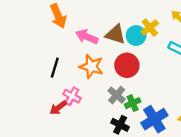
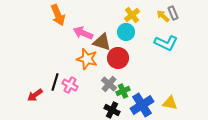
yellow cross: (150, 28) -> (132, 15), moved
brown triangle: (115, 34) -> (102, 42), moved
black line: (55, 68) -> (55, 82), moved
red arrow: (58, 108) -> (35, 95), moved

